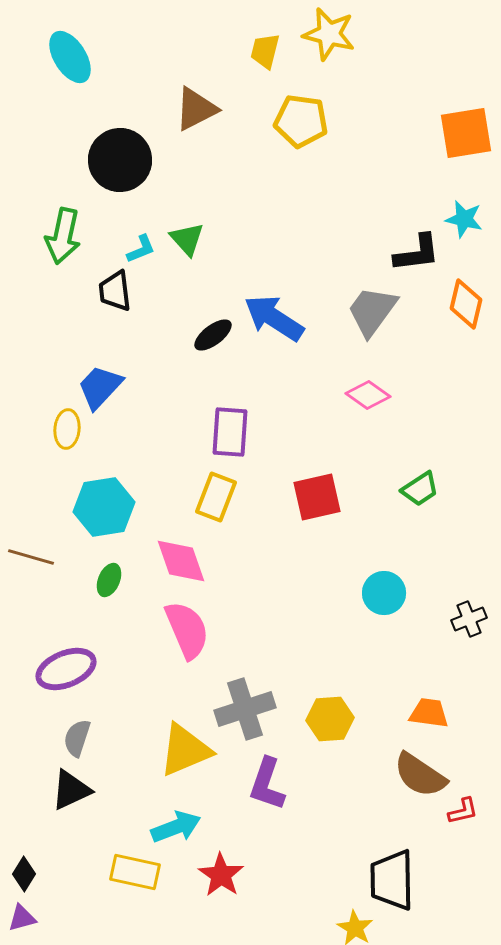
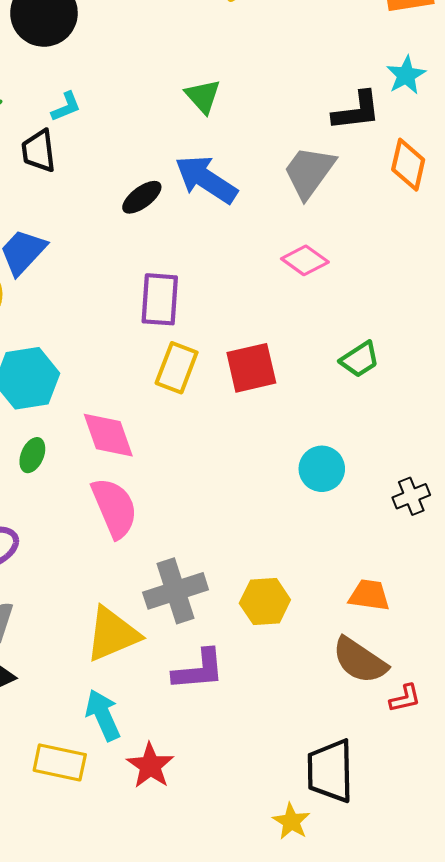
cyan star: (464, 219) -> (406, 75), turned 30
green triangle: (187, 239) -> (203, 96), moved
yellow rectangle: (216, 497) -> (177, 368), moved
purple L-shape: (267, 784) -> (199, 670), turned -114
cyan arrow: (176, 827) -> (103, 715), turned -93

